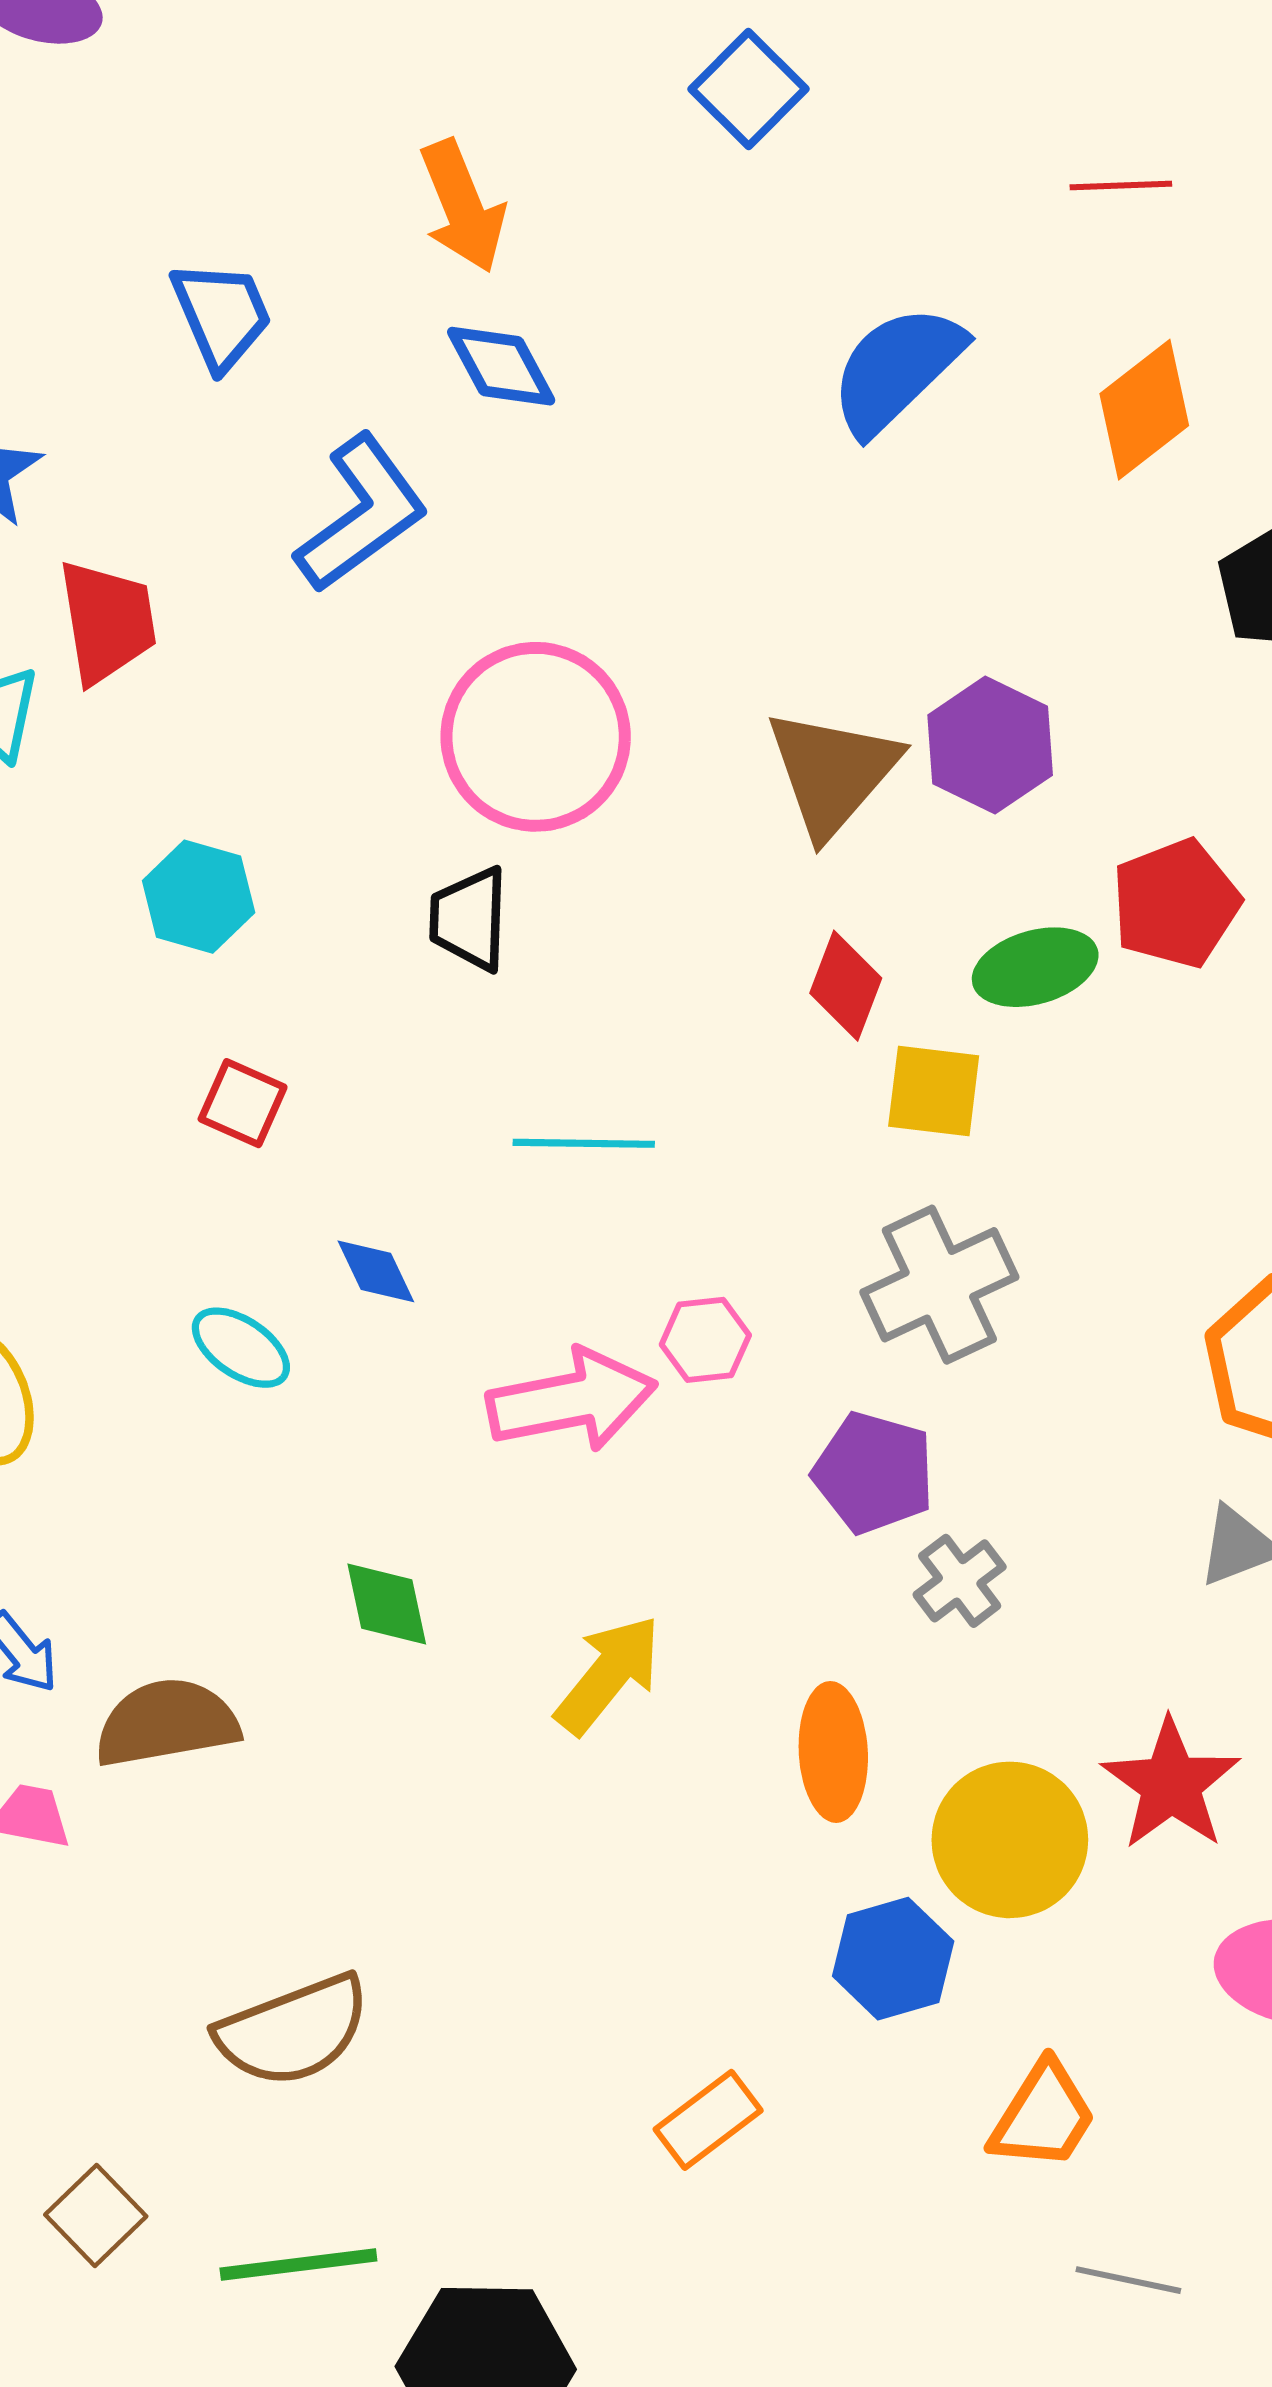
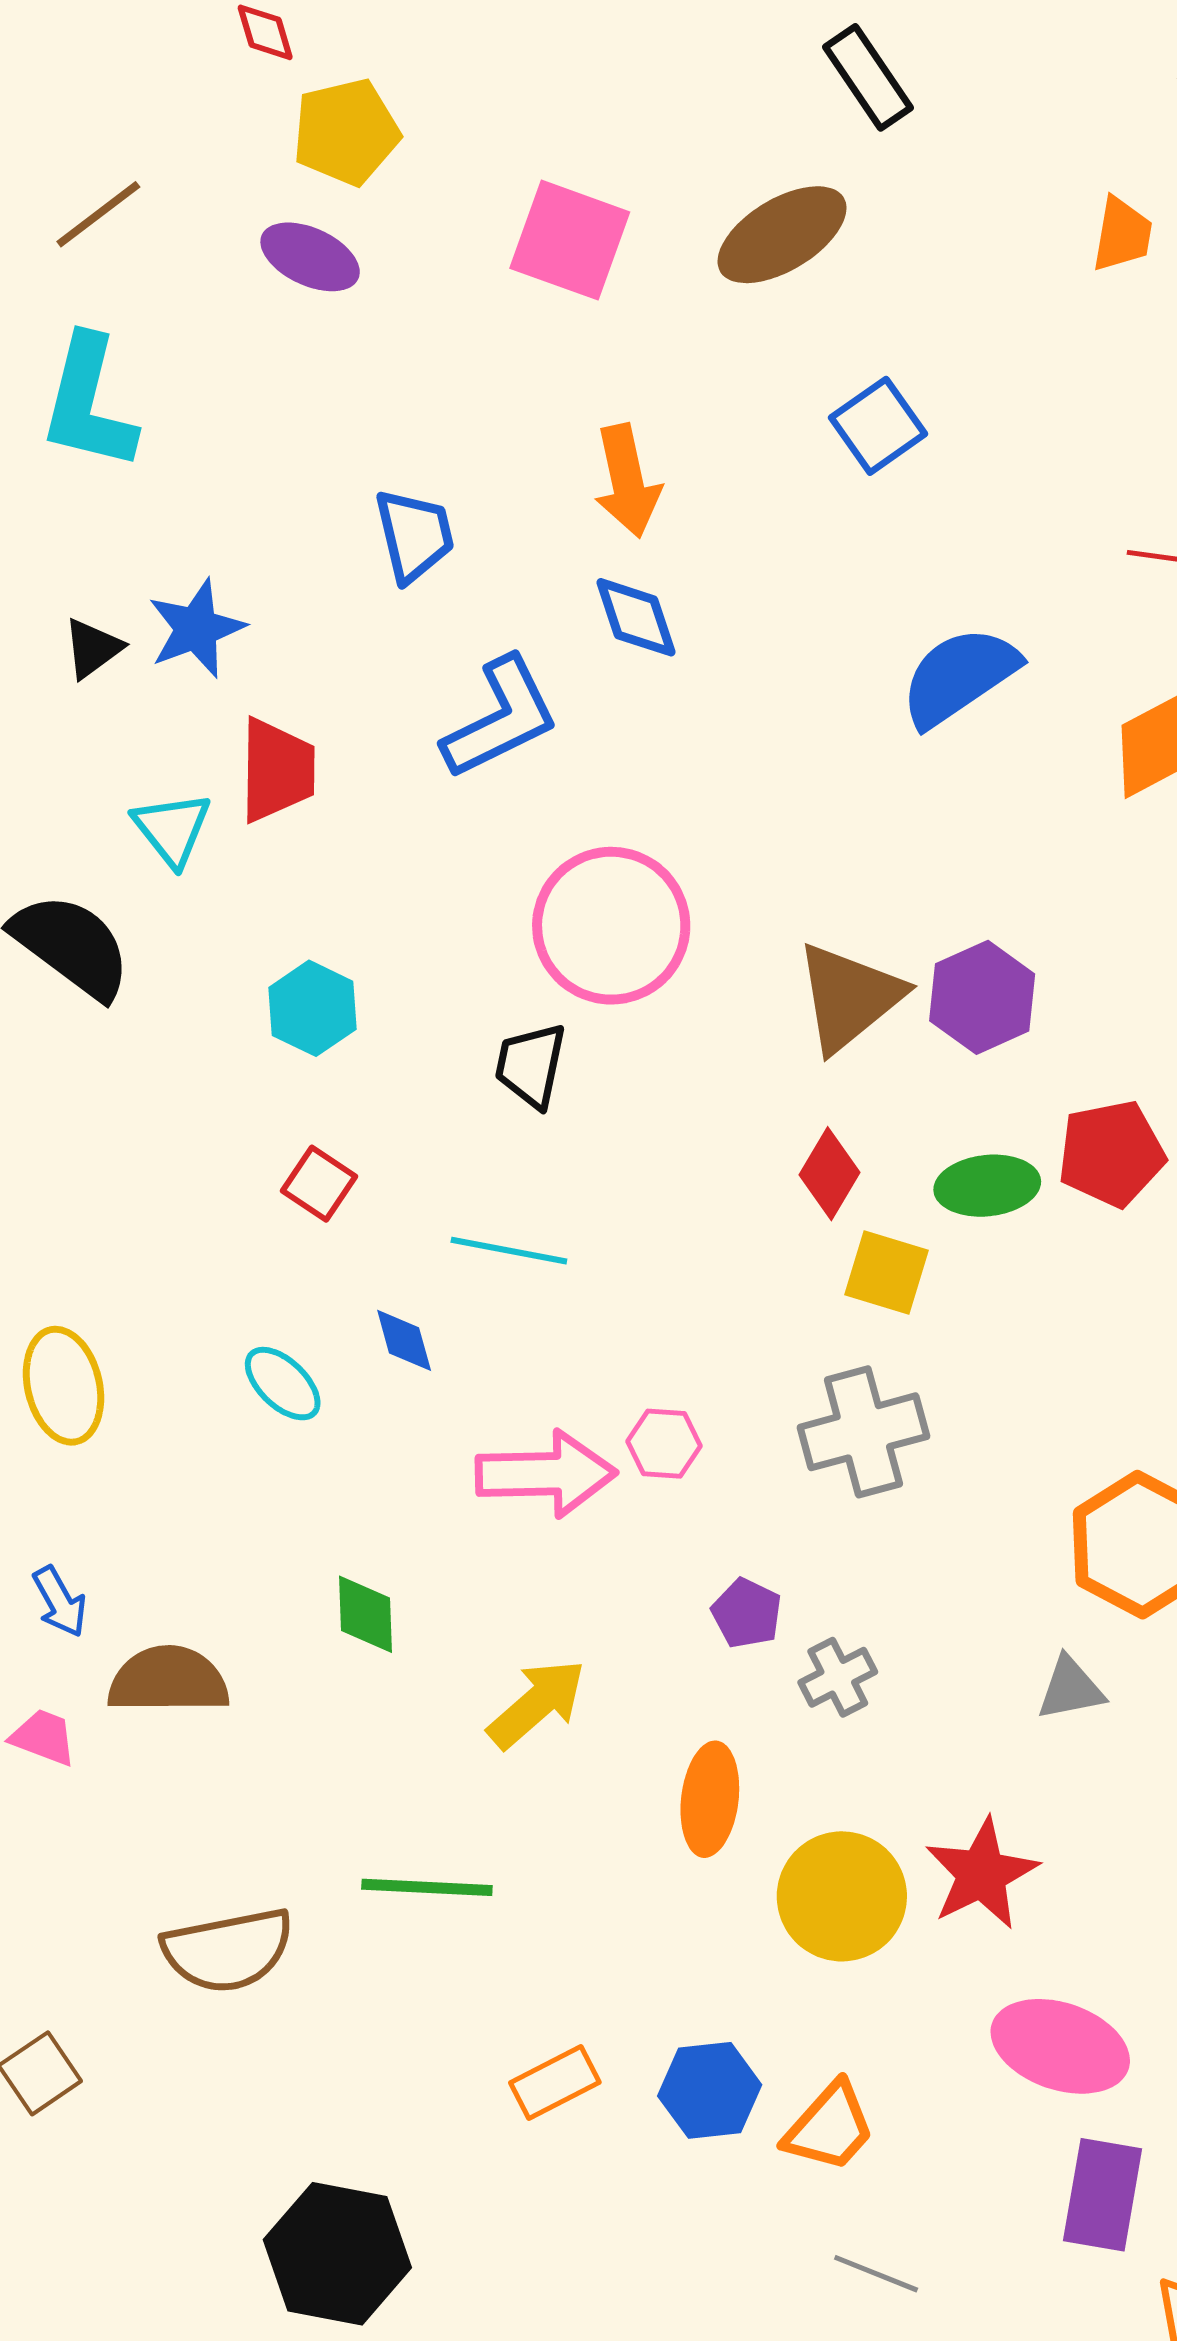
cyan line: (584, 1143) -> (509, 1251), moved
purple pentagon: (874, 1473) -> (747, 1613), moved, size x0.7
blue hexagon: (893, 1959) -> (710, 2090), moved
green line: (298, 2264) -> (427, 1887), moved

